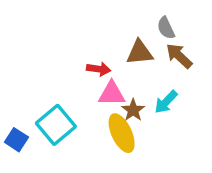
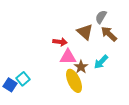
gray semicircle: (166, 28) -> (101, 17), turned 56
brown triangle: (140, 53) -> (85, 32), turned 48
cyan square: (56, 125) -> (23, 79), moved, size x0.6

